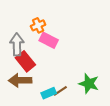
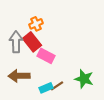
pink rectangle: (49, 40) -> (46, 56), moved
red rectangle: (25, 61) -> (32, 42), moved

